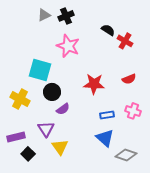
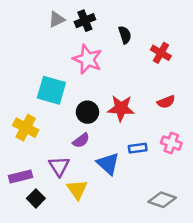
black semicircle: (108, 30) -> (125, 35), moved, turned 40
black circle: (52, 92) -> (87, 112), moved
blue triangle: (105, 138) -> (108, 164), moved

